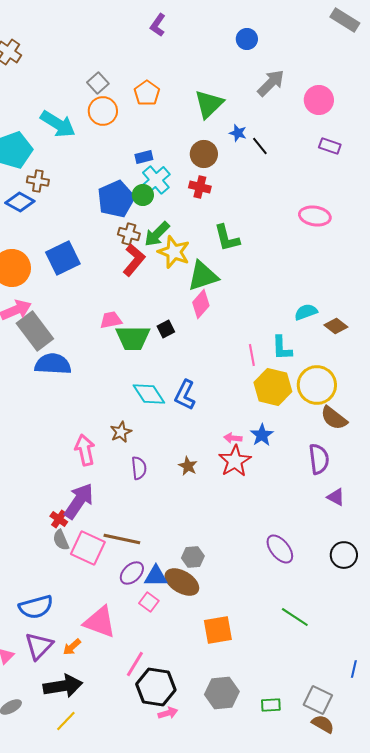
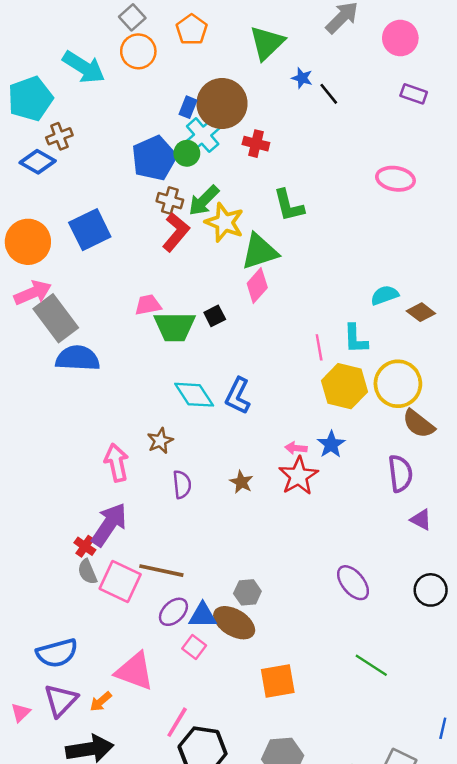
brown circle: (204, 154) -> (222, 104), moved, size x1.5
blue rectangle: (144, 157) -> (188, 107), turned -54
brown cross: (38, 181) -> (59, 136), turned -30

